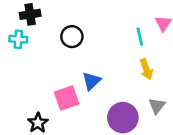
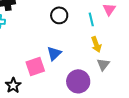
black circle: (72, 37) -> (59, 15), moved
gray triangle: (157, 106) -> (103, 64), moved

